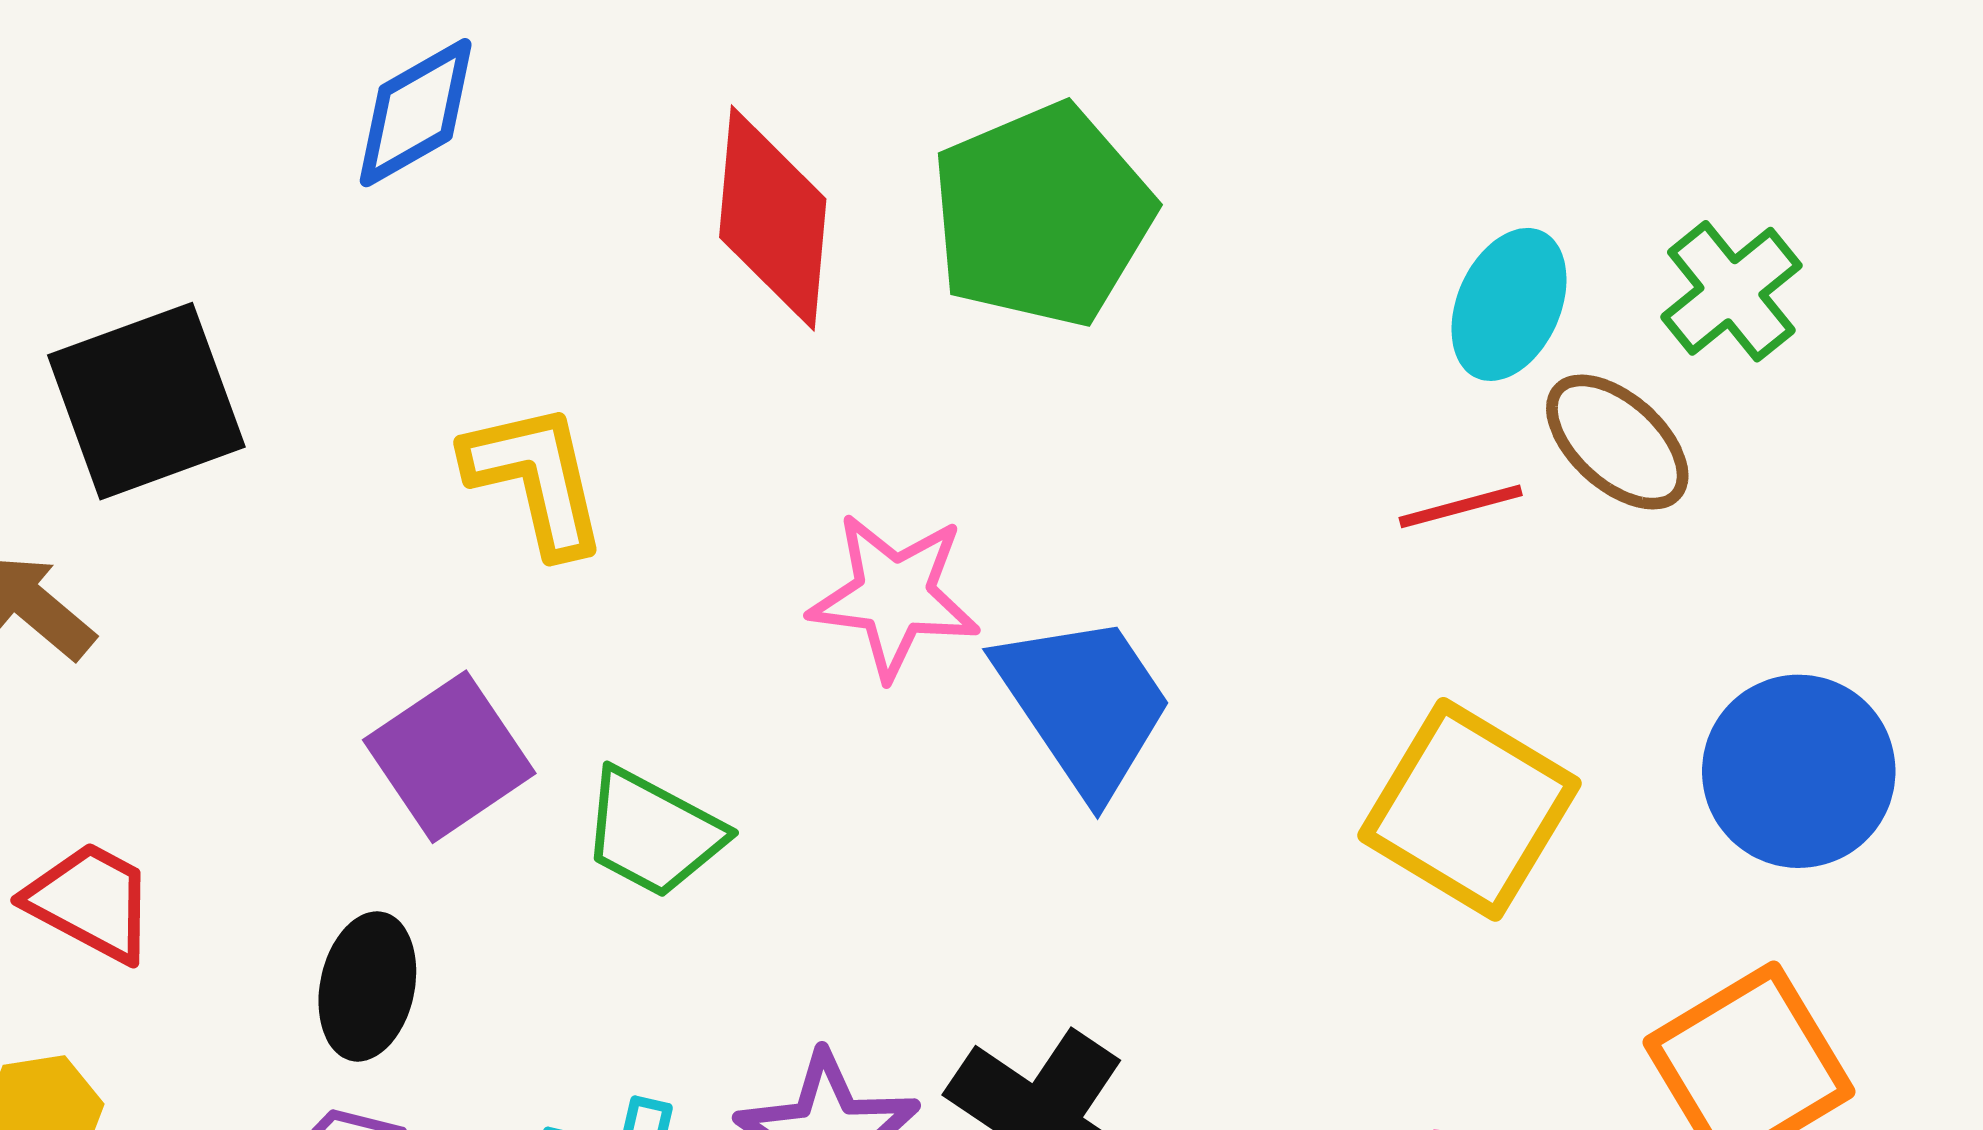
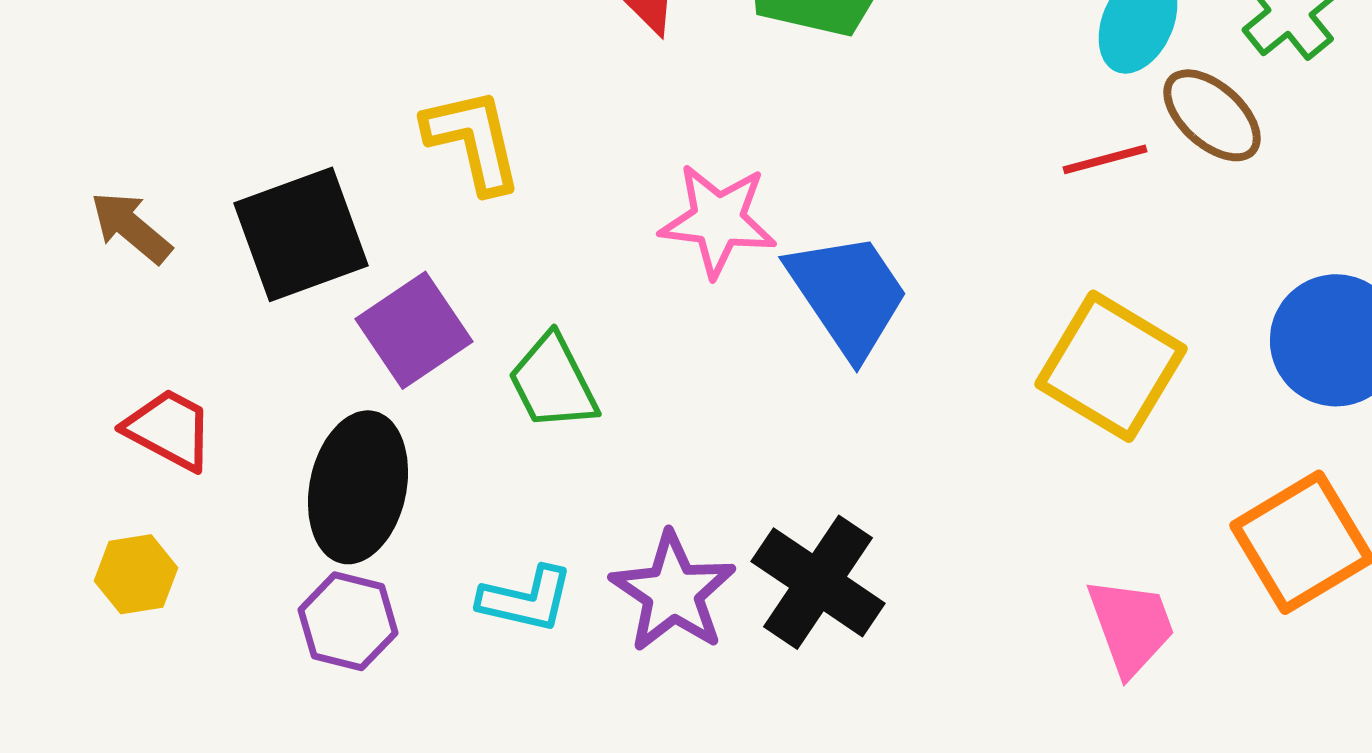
black square: (146, 401) -> (301, 234), moved
green trapezoid: (653, 833) -> (553, 382), turned 35
black ellipse: (367, 986) -> (358, 487), size x1.5

